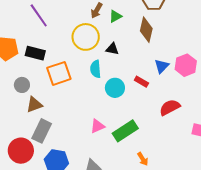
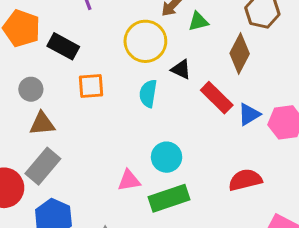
orange square: (59, 73) -> (91, 86), size x0.7
red rectangle: (141, 82) -> (217, 98), moved, size x1.5
cyan circle: (115, 88) -> (167, 157), moved

